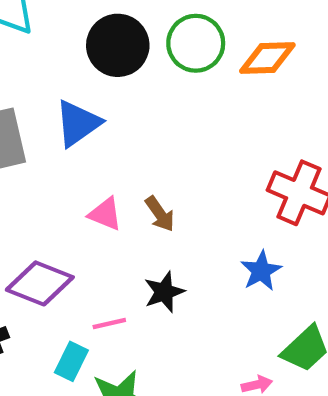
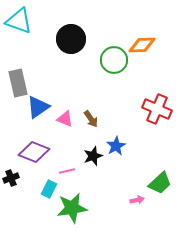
green circle: (196, 43) -> (114, 60), moved
blue triangle: (78, 123) -> (38, 107), moved
blue star: (261, 271) -> (116, 146), moved

